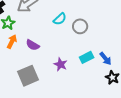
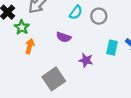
purple semicircle: (33, 45) -> (64, 37), moved
cyan rectangle: (87, 57) -> (112, 48), turned -40

